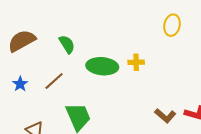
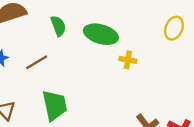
green ellipse: (102, 66) -> (101, 34), moved

